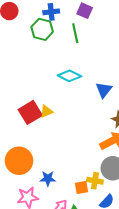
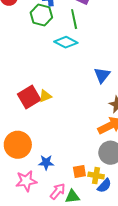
cyan diamond: (69, 76) -> (66, 42), moved
yellow cross: (95, 181) -> (96, 176), moved

